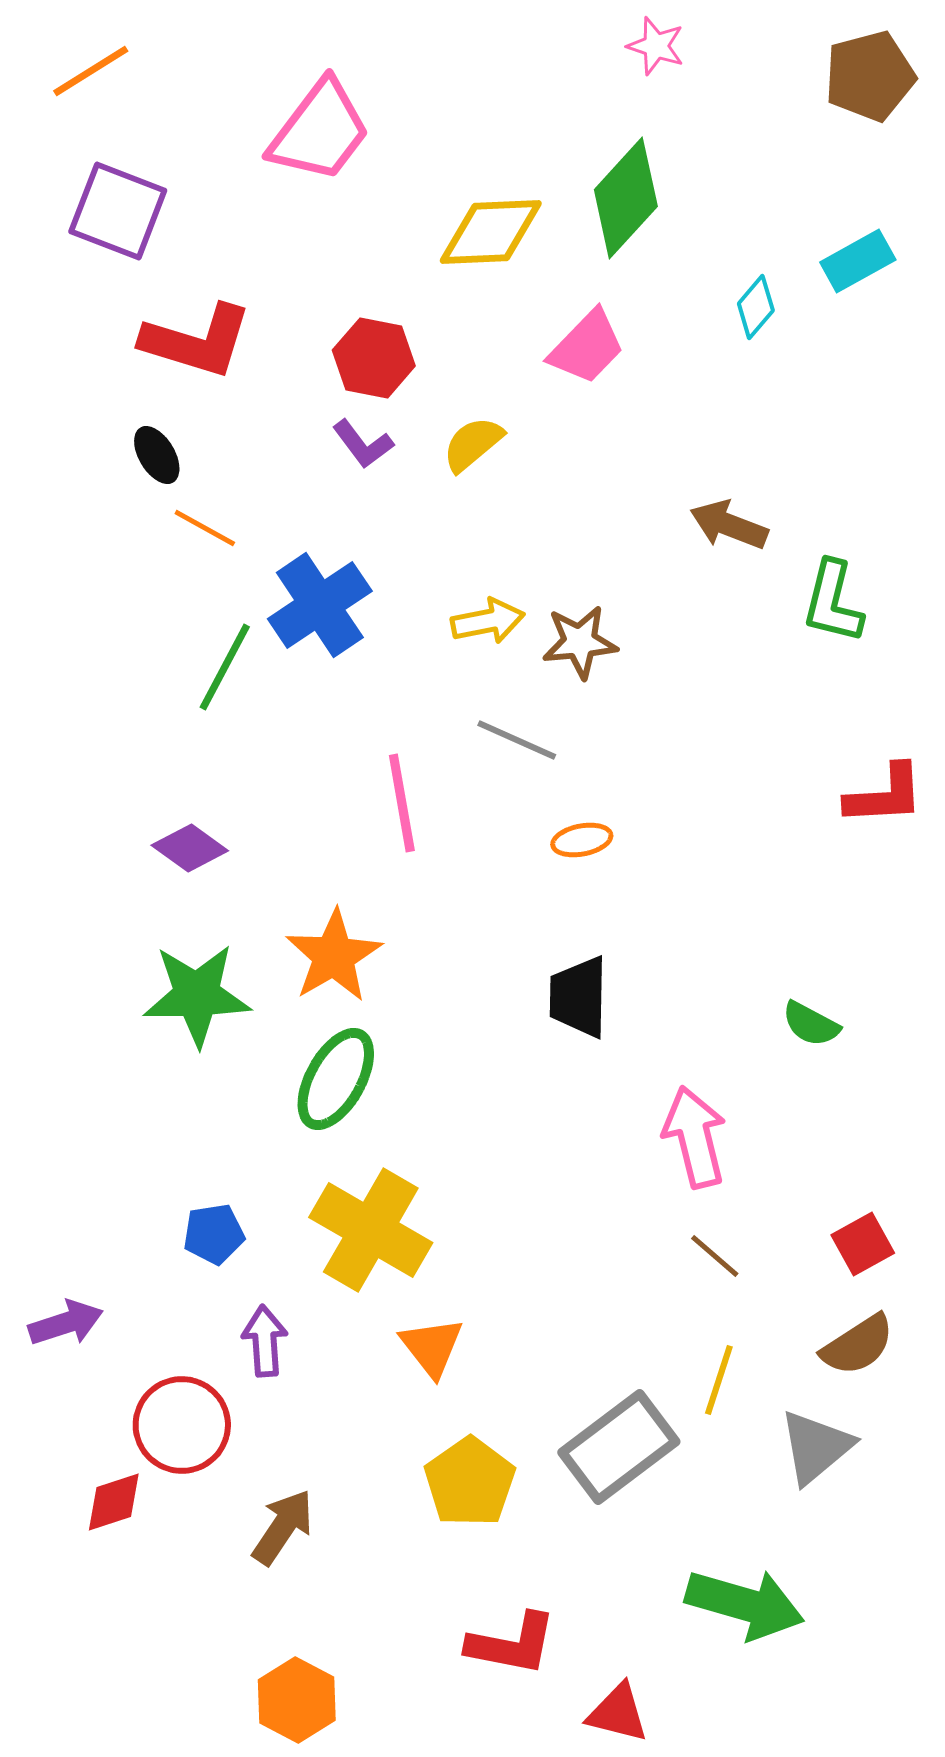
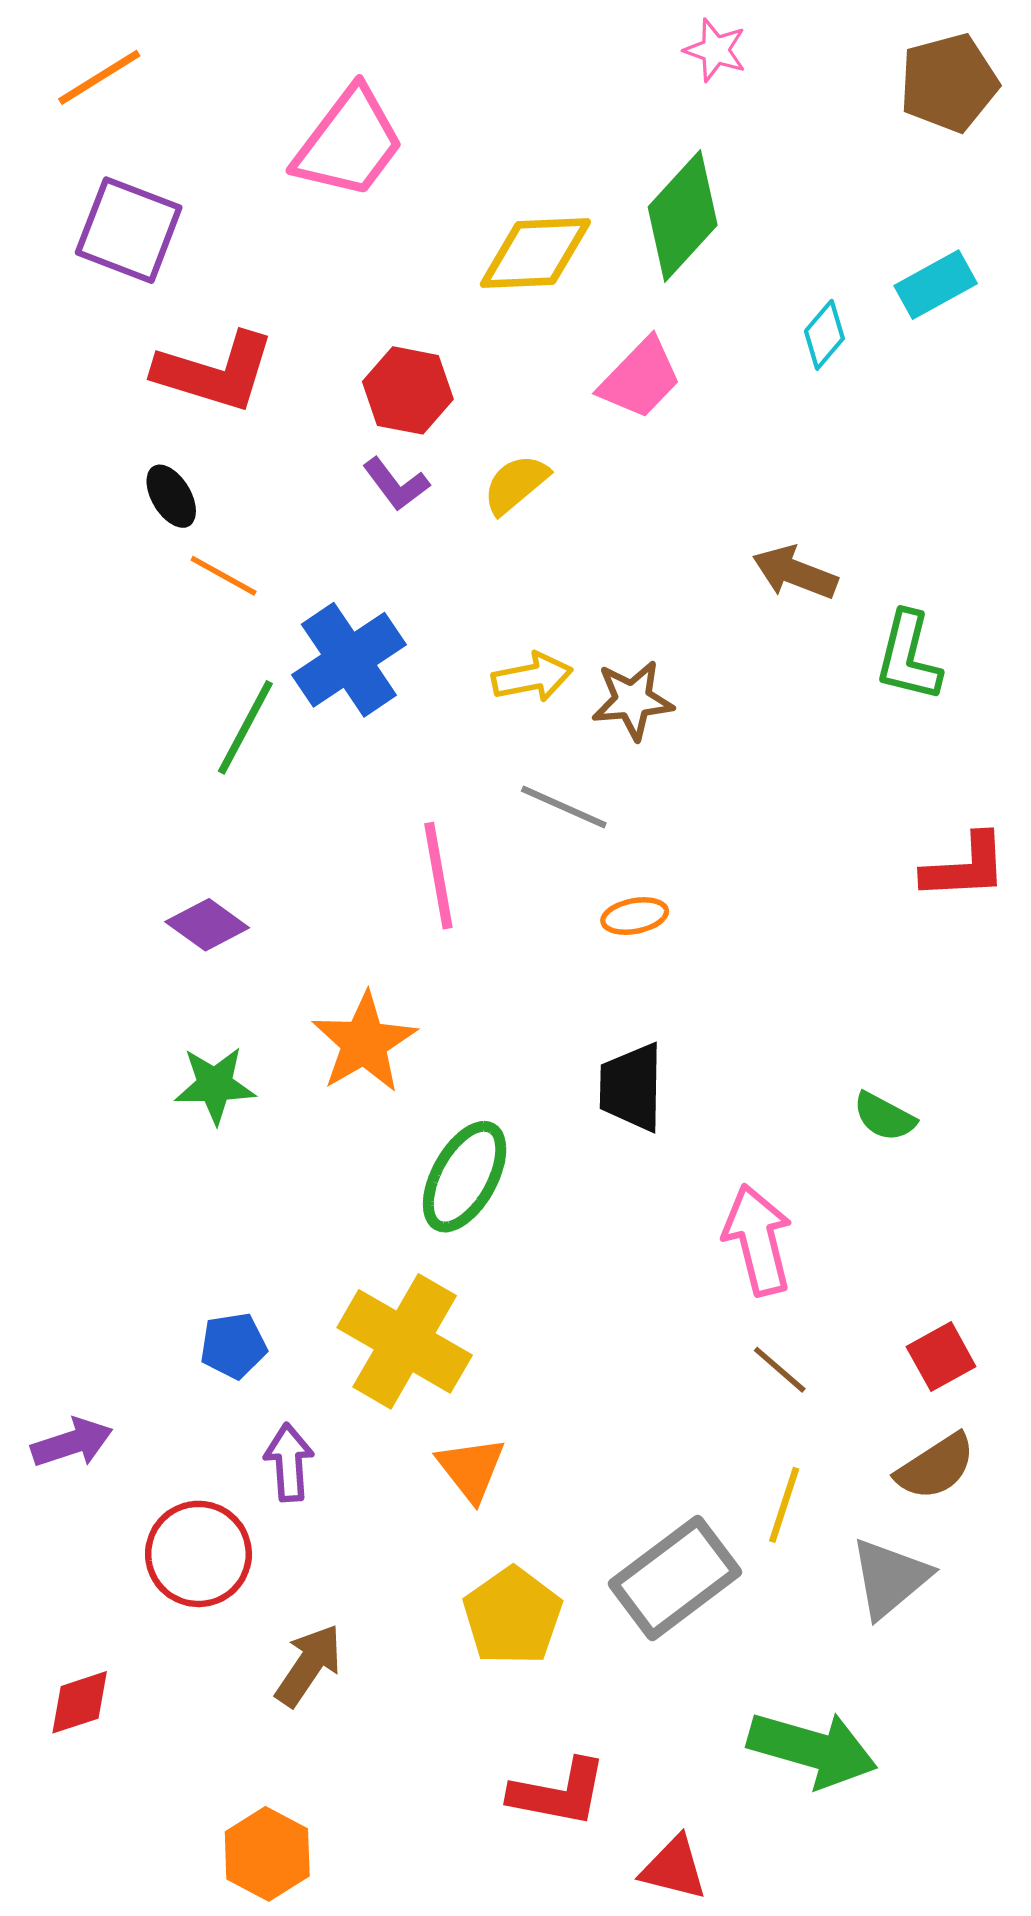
green star: (197, 995) -> (215, 1085), size x0.7
green ellipse: (336, 1079) -> (465, 1177), moved
red diamond: (114, 1502) -> (80, 1702), moved
orange hexagon: (297, 1700) -> (267, 1854), moved

